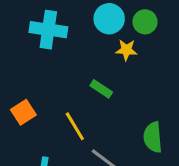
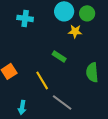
cyan cross: (48, 30) -> (25, 18), size x0.7
green semicircle: (153, 137) -> (92, 72), moved

